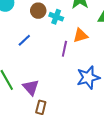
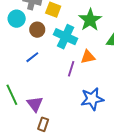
brown circle: (38, 11) -> (37, 30), moved
cyan cross: (56, 17) -> (66, 37), size x1.6

